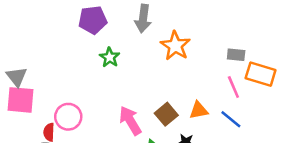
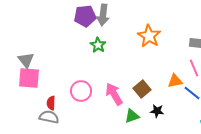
gray arrow: (143, 19) -> (103, 15), moved
orange triangle: (199, 110) -> (175, 81), moved
pink circle: (68, 117) -> (81, 91), moved

